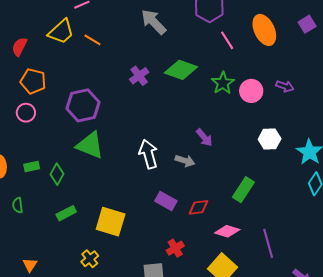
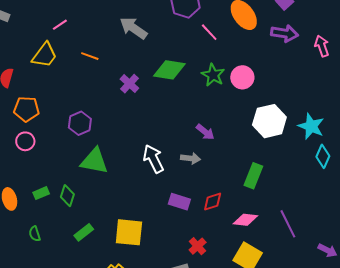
orange line: (92, 40) -> (90, 56), moved
purple arrow: (285, 86) -> (285, 33), moved, size x1.5
purple hexagon: (83, 105) -> (80, 123), size x0.7
white hexagon: (270, 139) -> (269, 121), size x1.5

